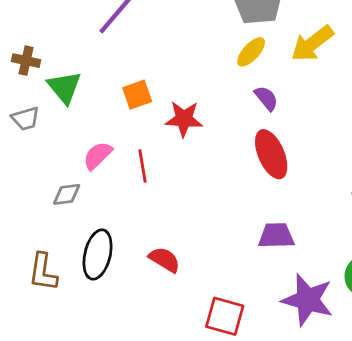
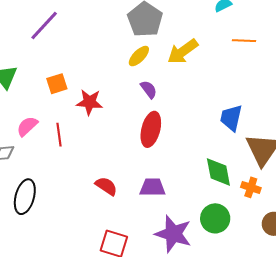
red ellipse: (271, 154) -> (151, 129), turned 36
red semicircle: (165, 260) -> (106, 186), moved

